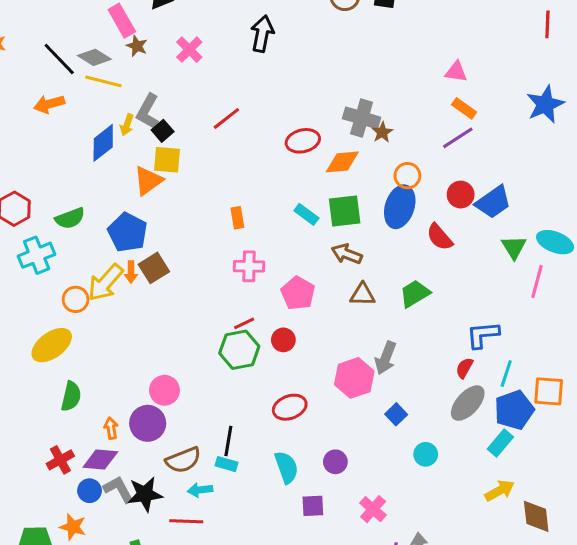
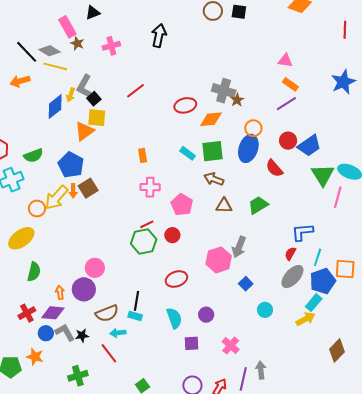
pink cross: (189, 50) -> (111, 46), turned 30
green triangle: (514, 247) -> (323, 175), size x1.4
yellow arrow: (500, 491) -> (305, 319), moved
black star: (145, 494) -> (82, 336), size x0.6
brown diamond: (536, 516) -> (337, 351), turned 50
red line: (186, 521) -> (109, 353), turned 50

